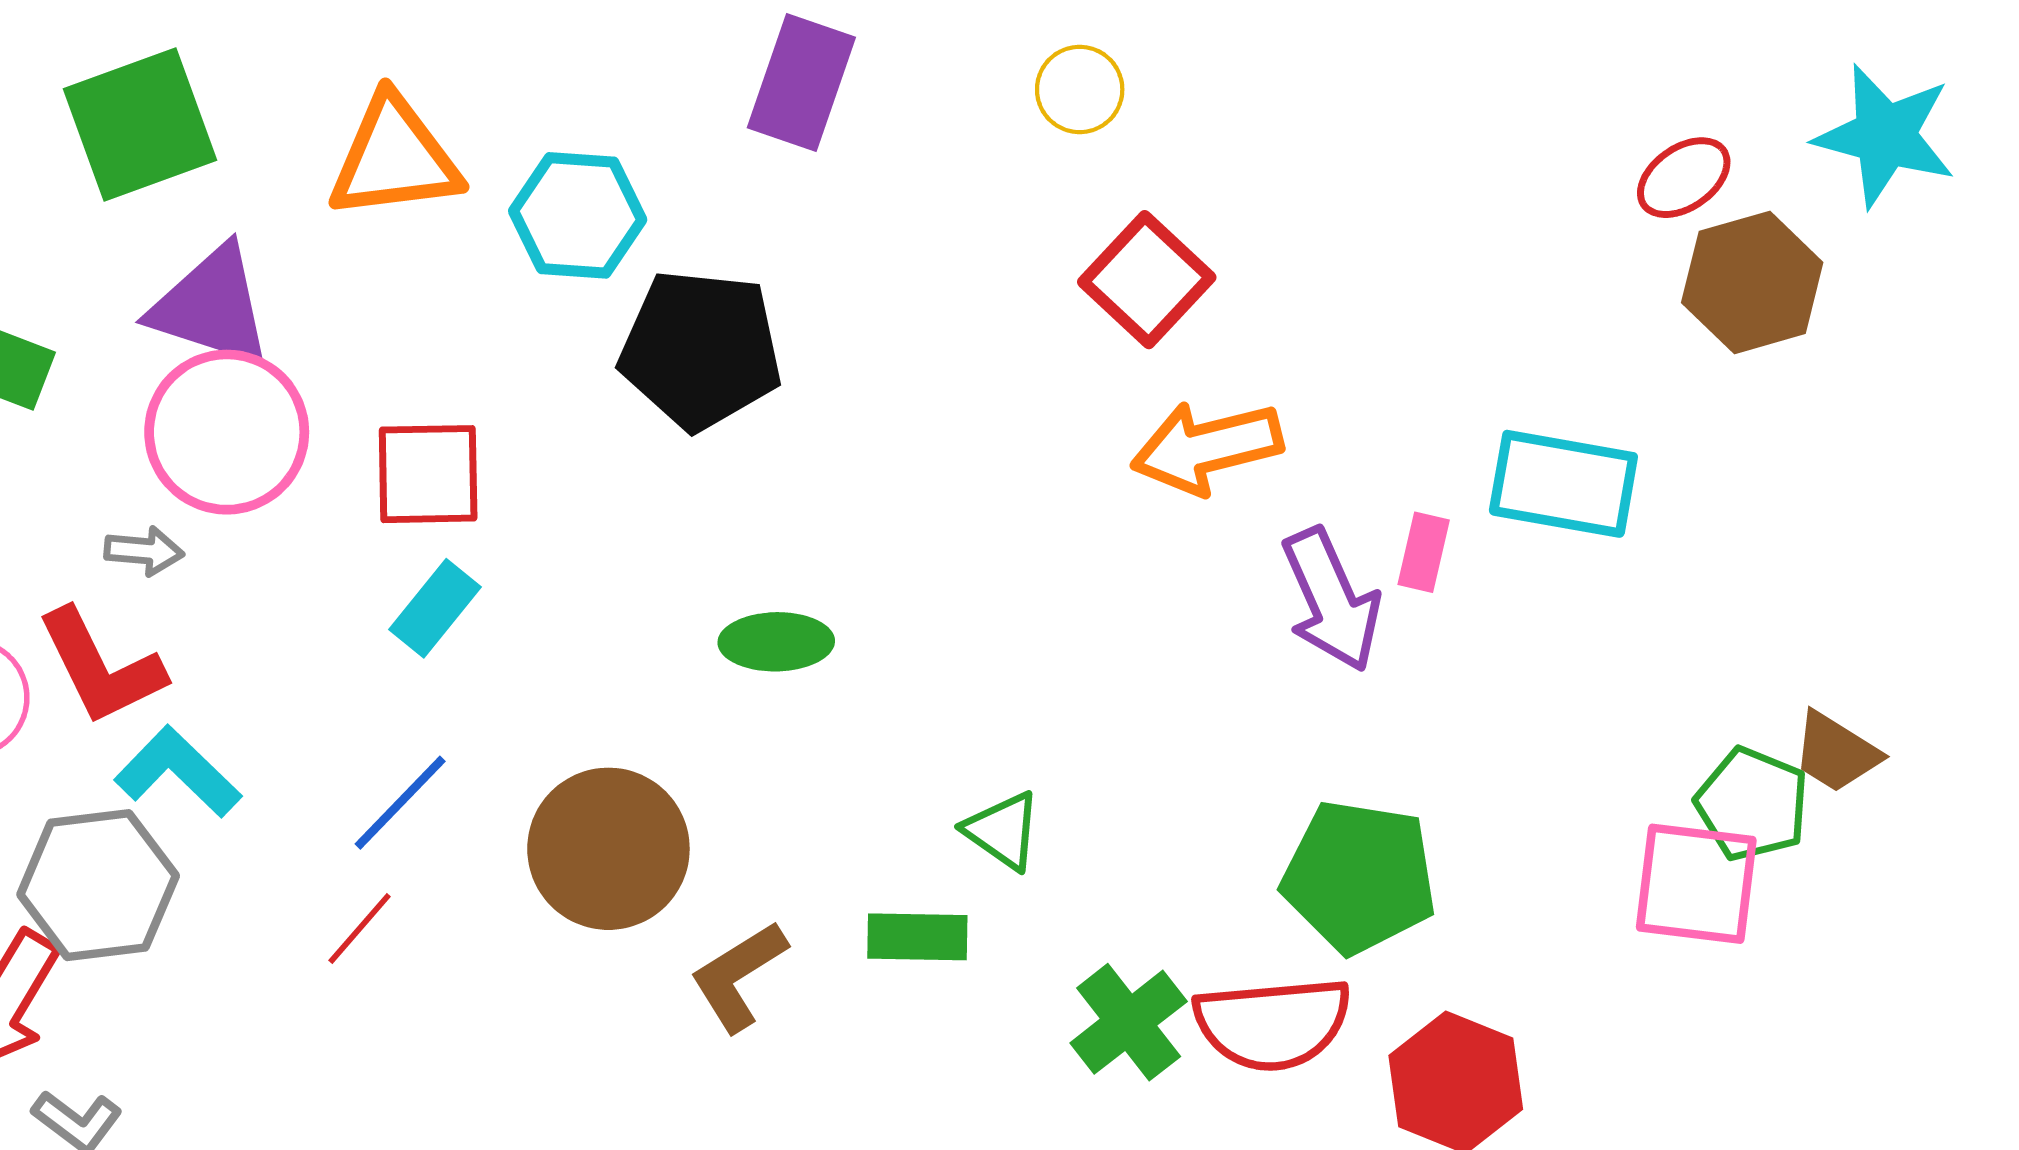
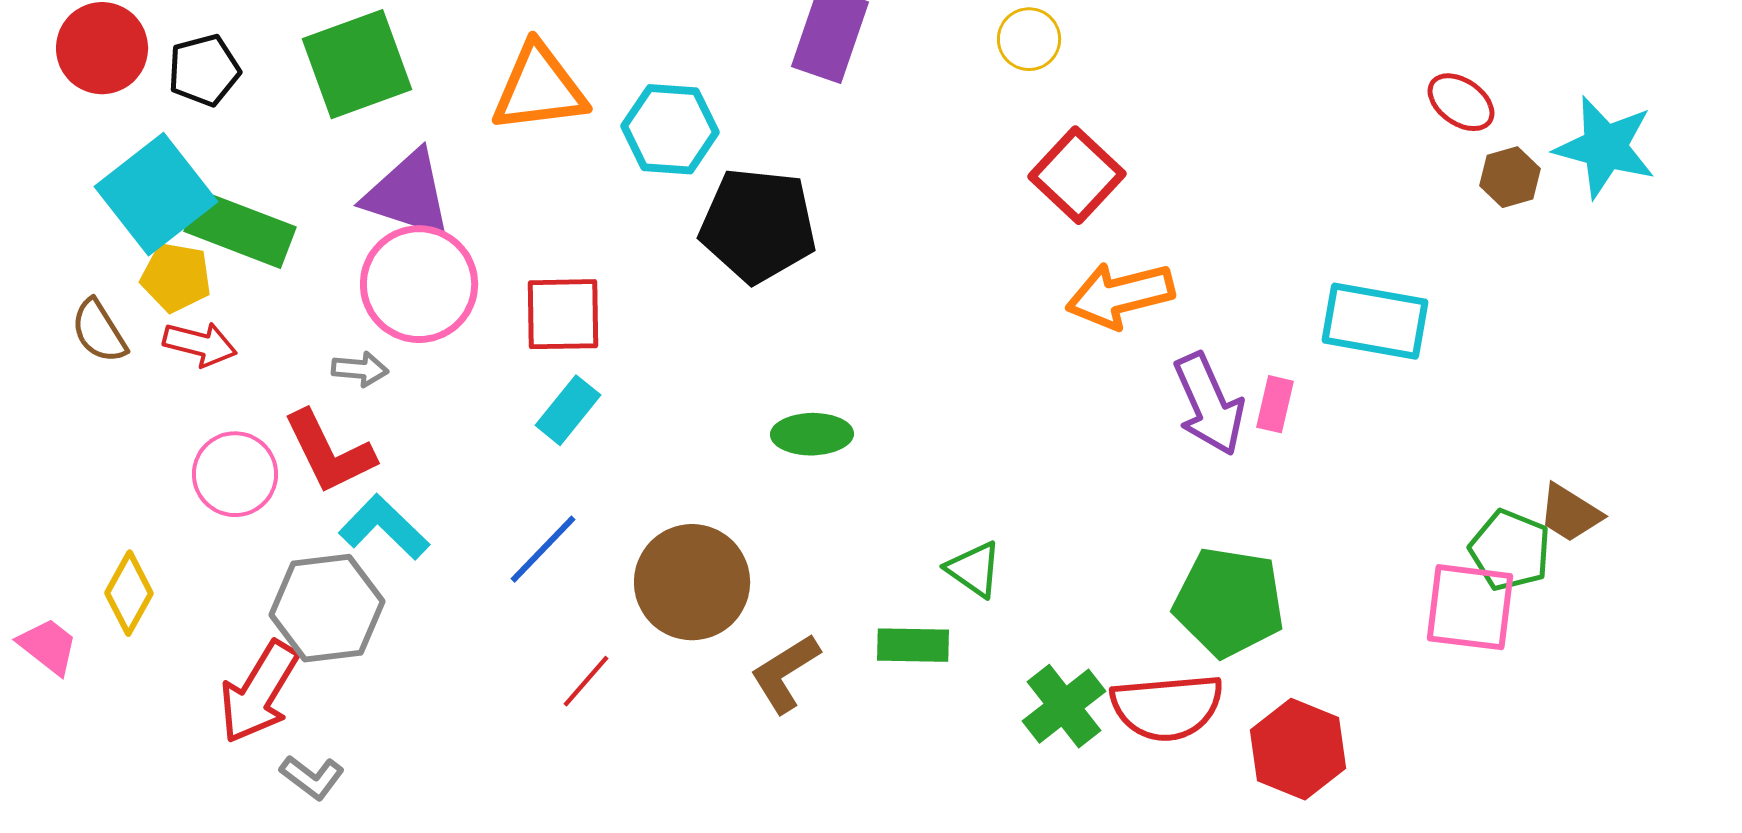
cyan star: (1885, 136) -> (1605, 147), moved
red ellipse: (1684, 178) -> (1461, 102), turned 70
brown hexagon: (1752, 282) -> (1510, 177), size x0.6
pink rectangle: (1424, 552) -> (1275, 404), moved
red line: (360, 928) -> (586, 681), moved

